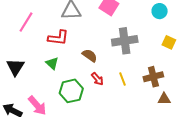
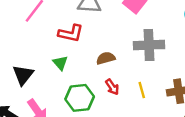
brown semicircle: (90, 55) -> (106, 58), turned -56
black triangle: (15, 67) -> (23, 75), moved

